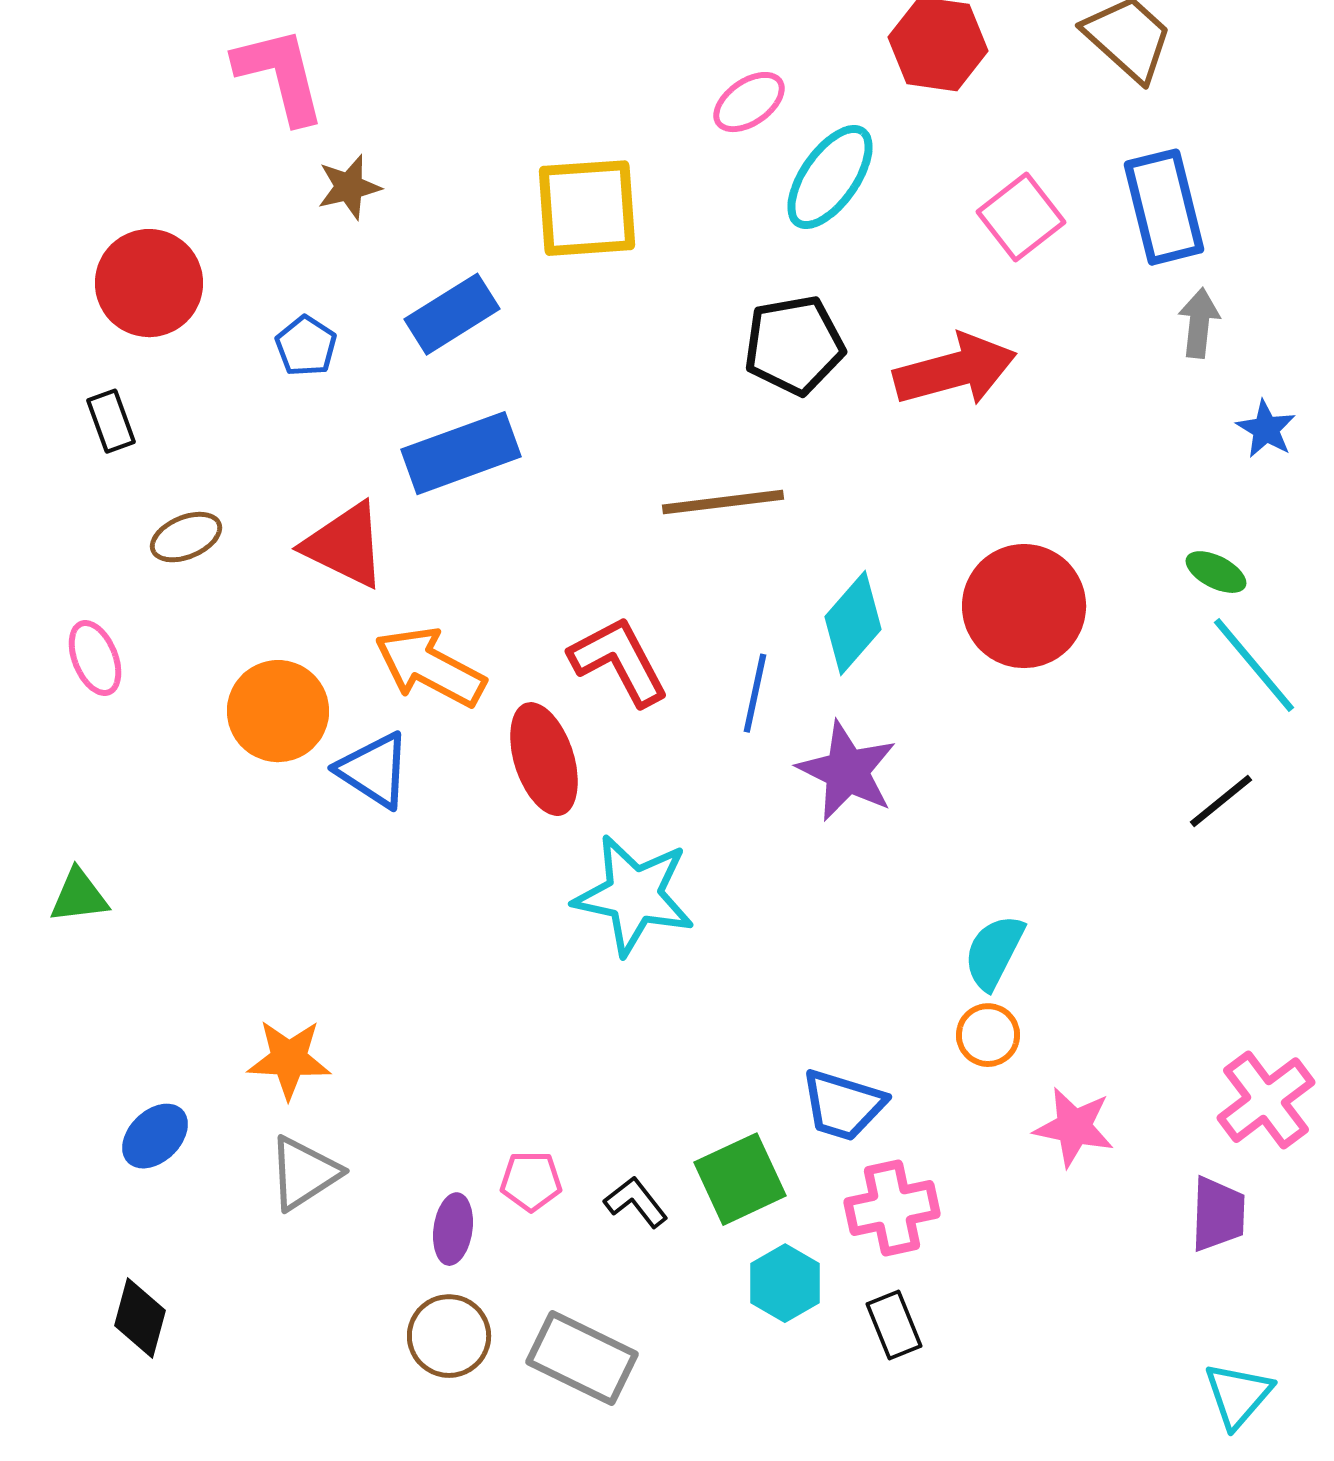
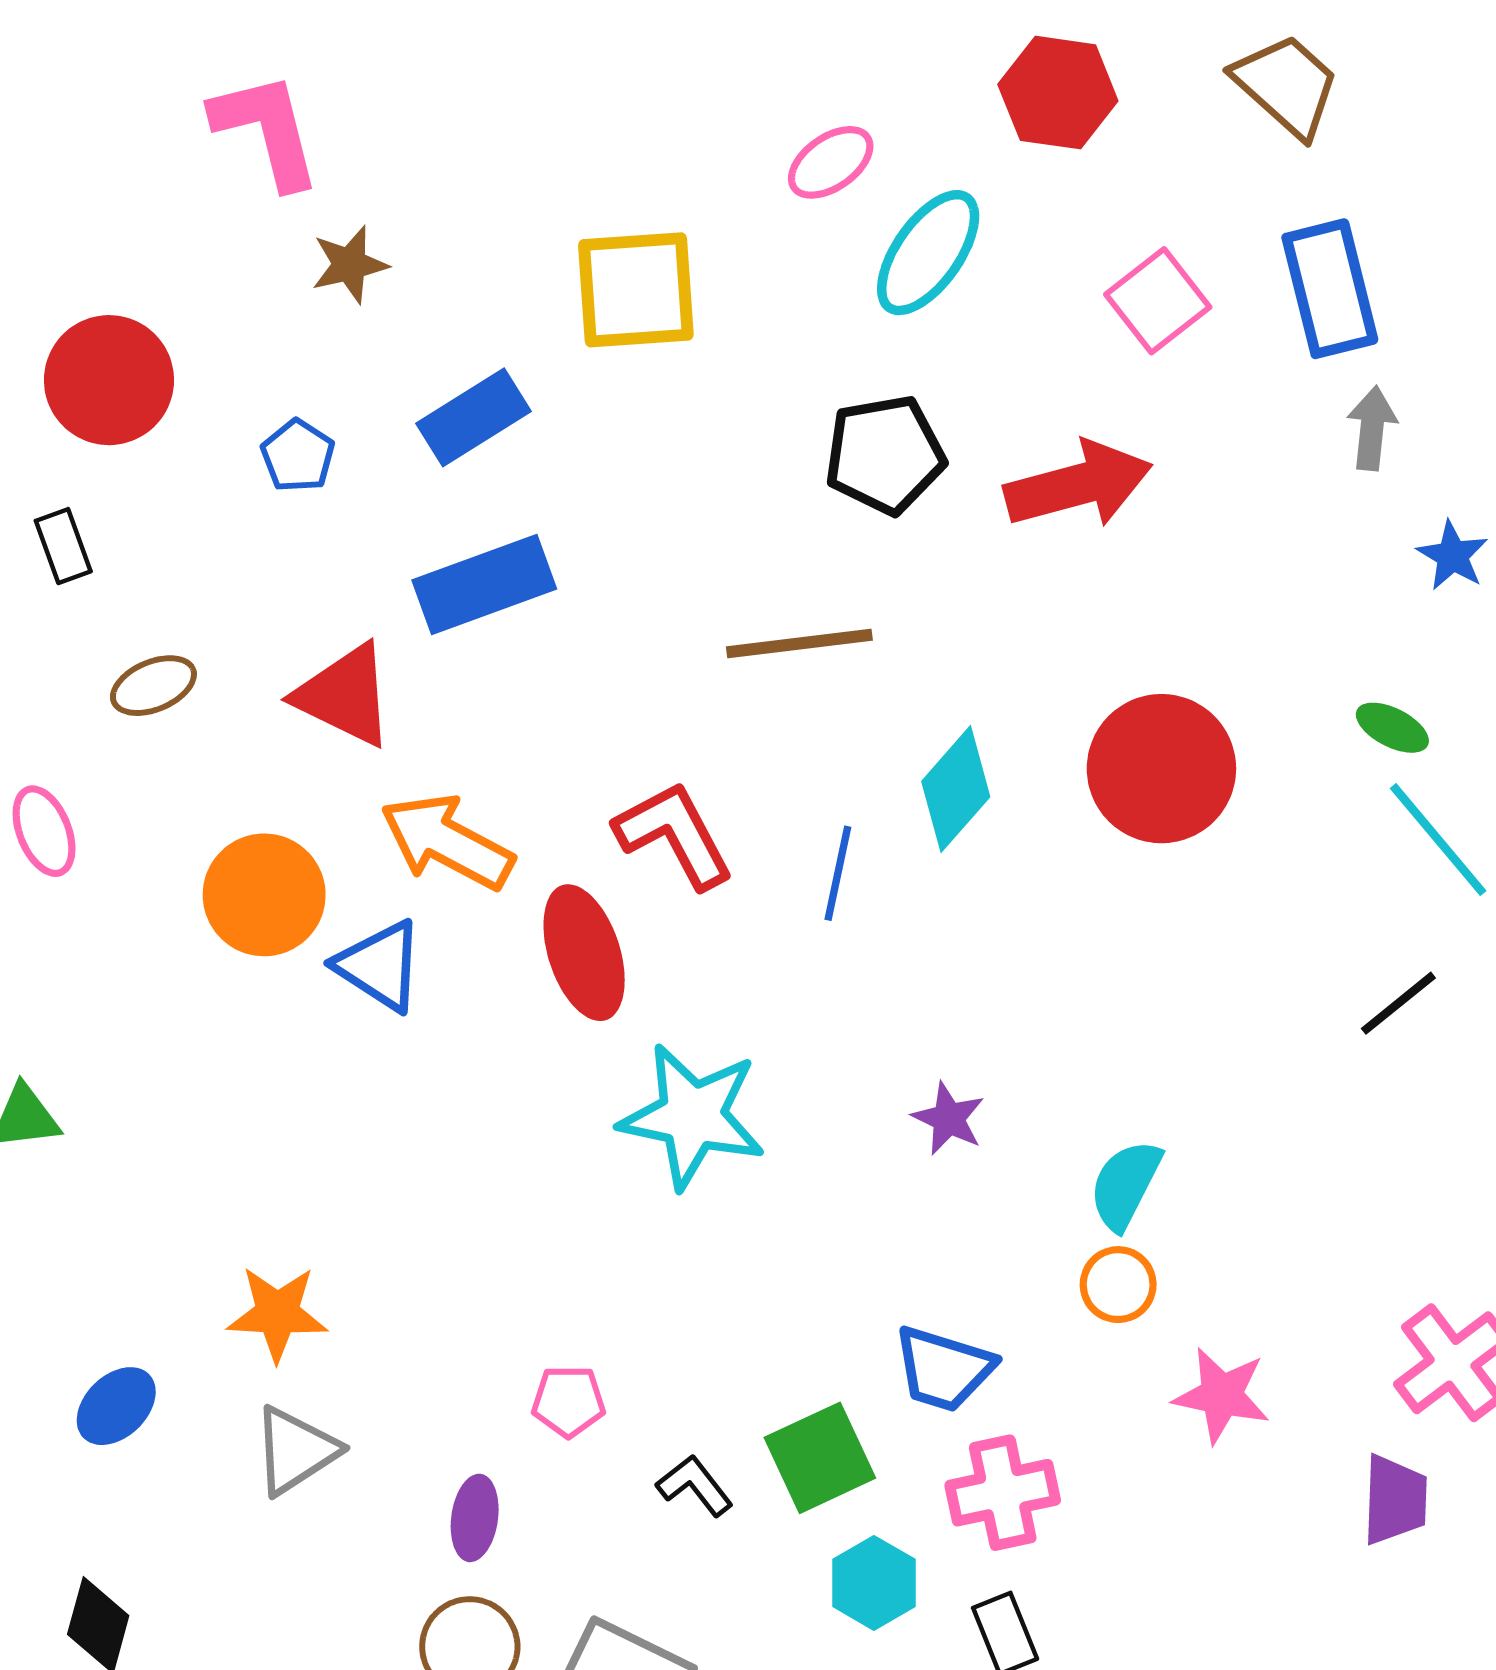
purple star: (847, 771) -> (949, 1119), moved, size x0.6
pink pentagon: (531, 1181) -> (568, 1401), moved

